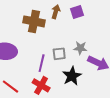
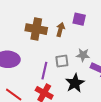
brown arrow: (56, 12) -> (60, 30), moved
purple square: (77, 12) -> (79, 19), turned 32

